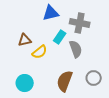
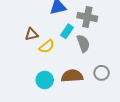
brown semicircle: (65, 81) -> (72, 76), turned 65
cyan circle: (25, 83) -> (45, 80), moved

